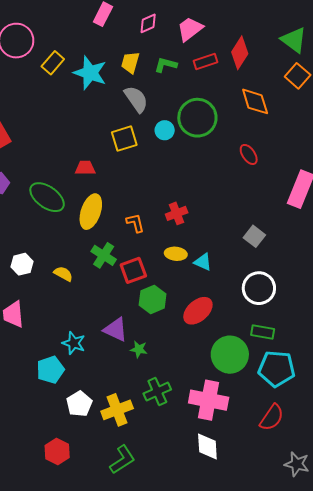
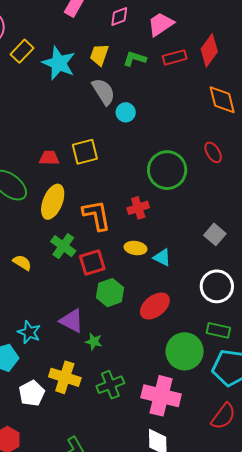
green circle: (197, 118) -> (167, 170), moved
cyan circle: (165, 130) -> (126, 112), moved
yellow square: (124, 139) -> (85, 152), moved
orange L-shape: (135, 223) -> (97, 215), size x1.6
yellow cross: (117, 410) -> (65, 377), moved, turned 36

